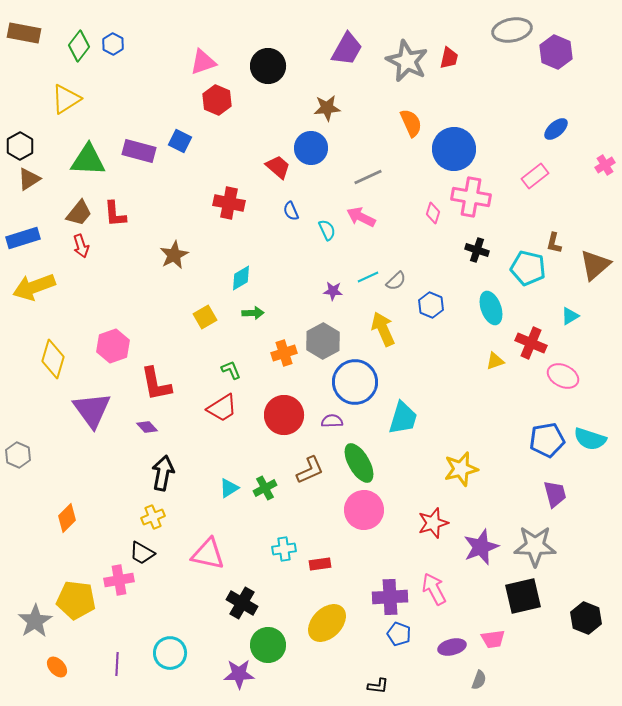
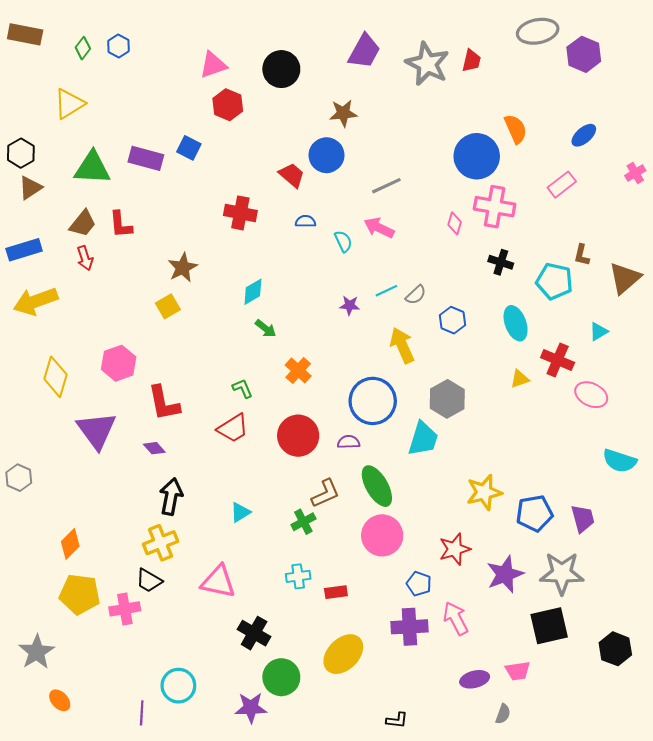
green diamond: (79, 46) -> (83, 48), size x0.7
orange semicircle: (411, 123) -> (516, 129), moved
blue semicircle: (291, 211) -> (305, 221), turned 114
green arrow: (253, 313) -> (266, 328), turned 40
yellow square: (205, 317) -> (168, 306), moved
gray hexagon: (323, 341) -> (447, 399), moved
orange cross: (284, 353) -> (298, 370), turned -30
blue pentagon: (547, 440) -> (534, 513), moved
green cross: (265, 488) -> (303, 522), moved
yellow cross: (153, 517) -> (161, 543), size x1.4
yellow pentagon: (76, 600) -> (80, 594), moved
blue pentagon: (399, 634) -> (419, 584), moved
purple line: (117, 664) -> (142, 713), moved

